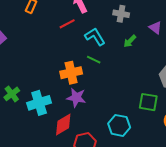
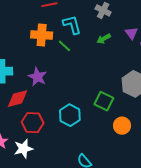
orange cross: (71, 73) -> (42, 35), moved

